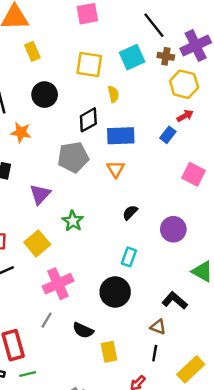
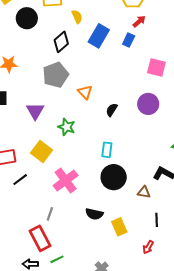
black circle: (45, 95) -> (27, 18), moved
blue rectangle: (121, 136) -> (99, 36), moved, turned -45
orange triangle: (116, 169) -> (85, 92), moved
purple circle: (173, 229) -> (148, 104), moved
cyan rectangle: (129, 257) -> (107, 150), moved
gray line: (47, 320) -> (50, 214), moved
brown triangle: (158, 327) -> (144, 192), moved

